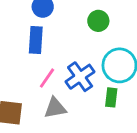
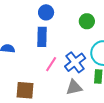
gray triangle: (55, 108) -> (74, 87), moved

